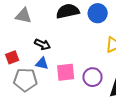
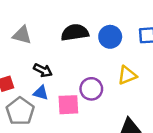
purple circle: (92, 77) -> (91, 89), moved
gray pentagon: (25, 80) -> (20, 111), turned 30

